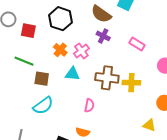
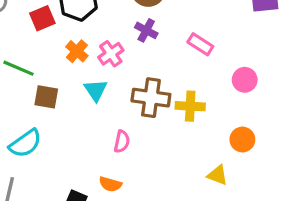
red square: (28, 31) -> (42, 18), moved, turned -35
cyan triangle: (72, 74) -> (96, 90), turned 49
cyan semicircle: (43, 106) -> (25, 143), moved

